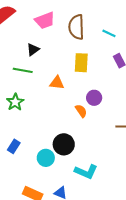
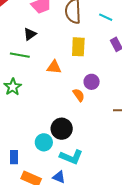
blue rectangle: (14, 146) -> (14, 157), moved, turned -32
cyan L-shape: (86, 172) -> (71, 157), moved

